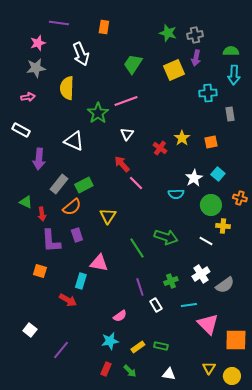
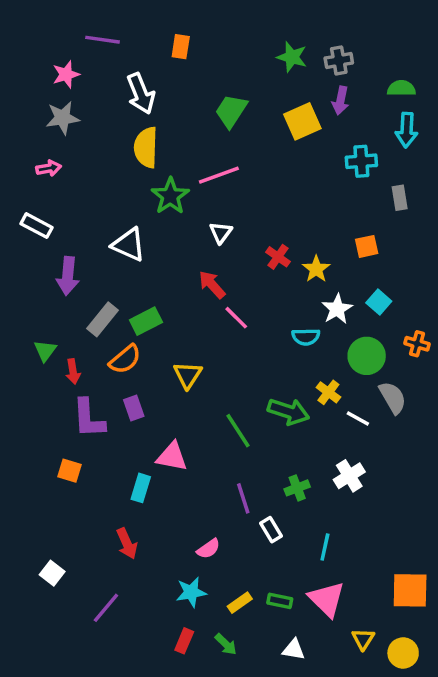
yellow semicircle: (67, 88) -> (146, 147), moved
yellow star: (182, 138) -> (316, 269), moved
green triangle: (26, 202) -> (45, 351), turned 40
yellow cross: (223, 226) -> (328, 392), moved, turned 32
gray semicircle: (225, 285) -> (393, 398), moved, turned -84
red arrow: (68, 300) -> (127, 544), moved, turned 36
cyan line: (189, 305) -> (325, 547), moved, turned -70
pink triangle: (208, 324) -> (327, 599), moved

